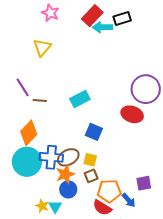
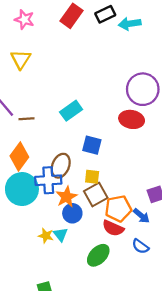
cyan arrow: (102, 27) -> (130, 24), moved
brown ellipse: (68, 157) -> (61, 166), moved, turned -30
brown square: (91, 176) -> (96, 195), size x1.5

